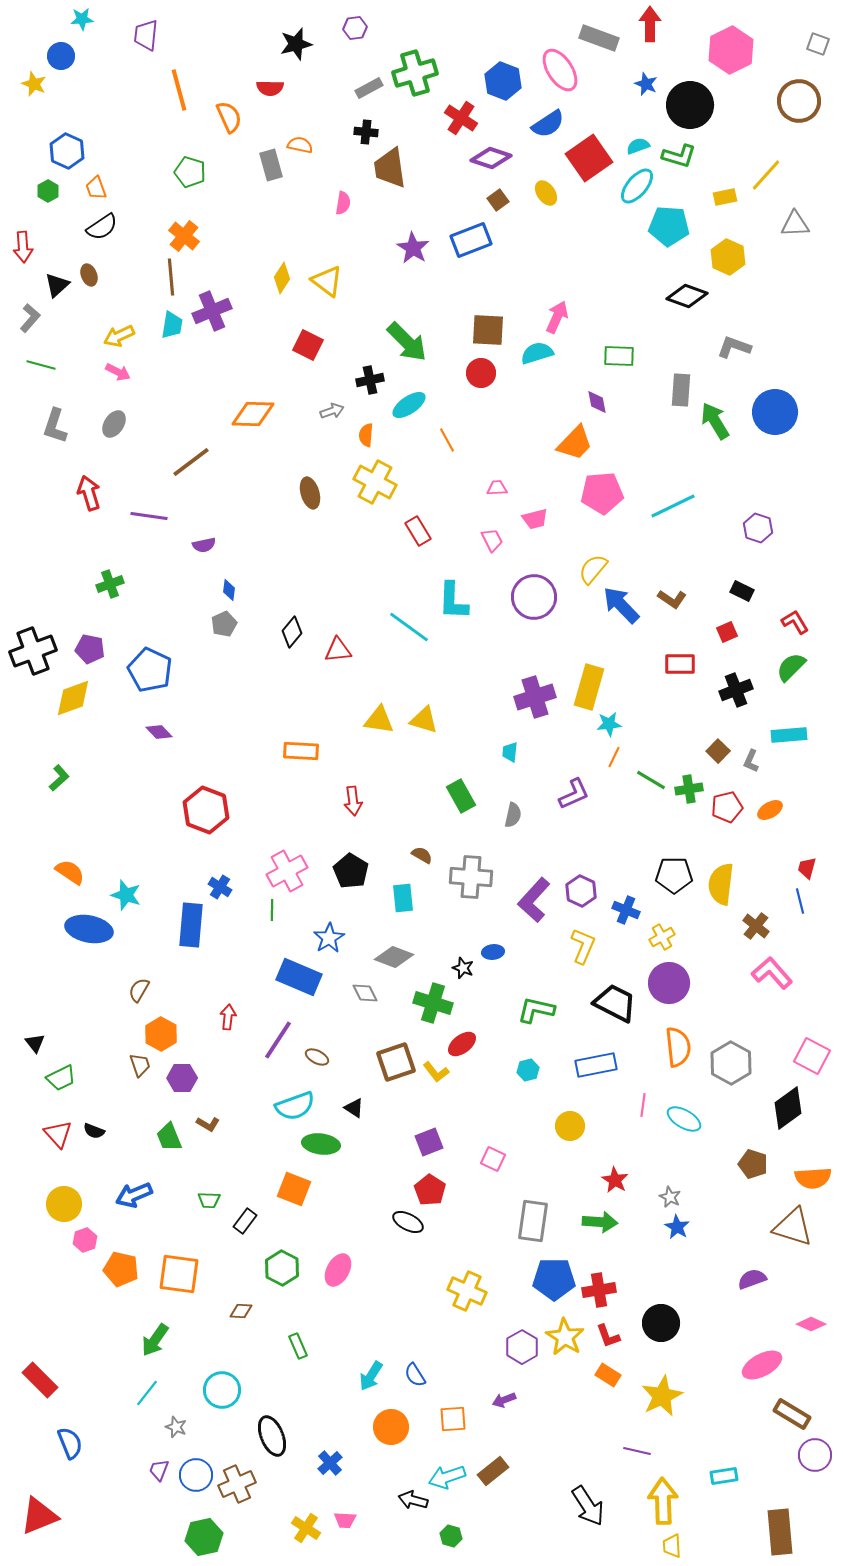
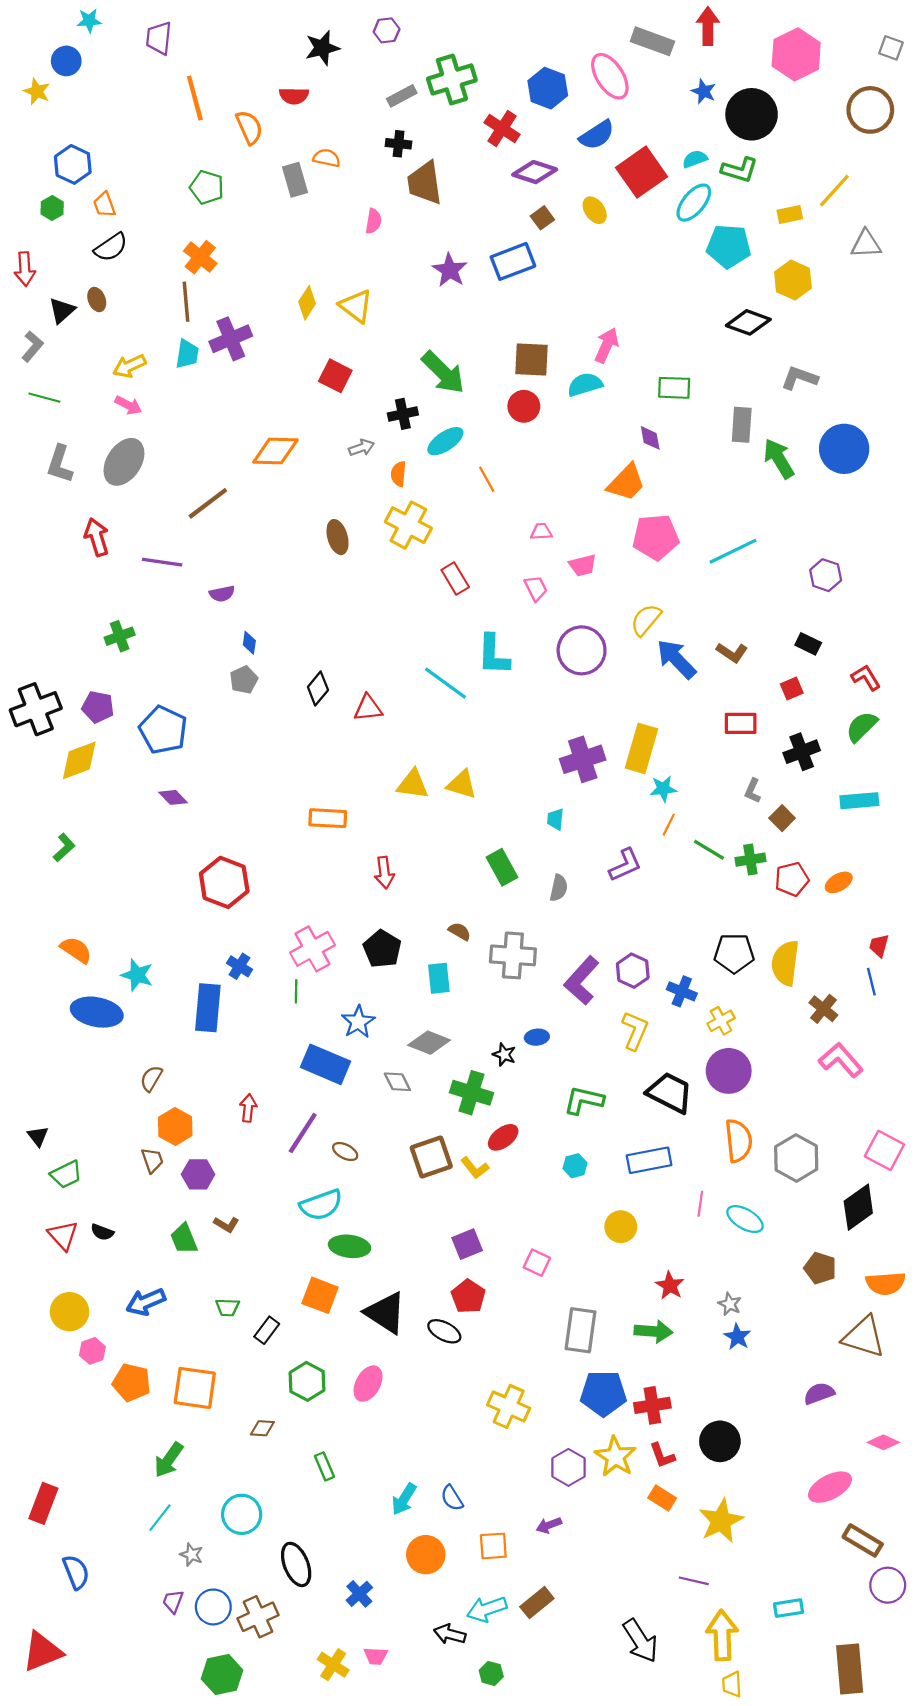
gray ellipse: (114, 424) -> (124, 462), size x1.6
gray L-shape: (751, 761) -> (753, 791), moved
black triangle: (354, 1108) -> (385, 1313), moved, size x2.0
red rectangle: (40, 1380) -> (43, 1503), turned 66

